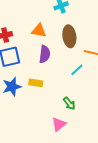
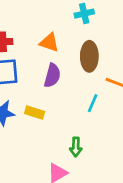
cyan line: (77, 70) -> (93, 103), turned -32
green arrow: (69, 103) -> (76, 147), turned 32

